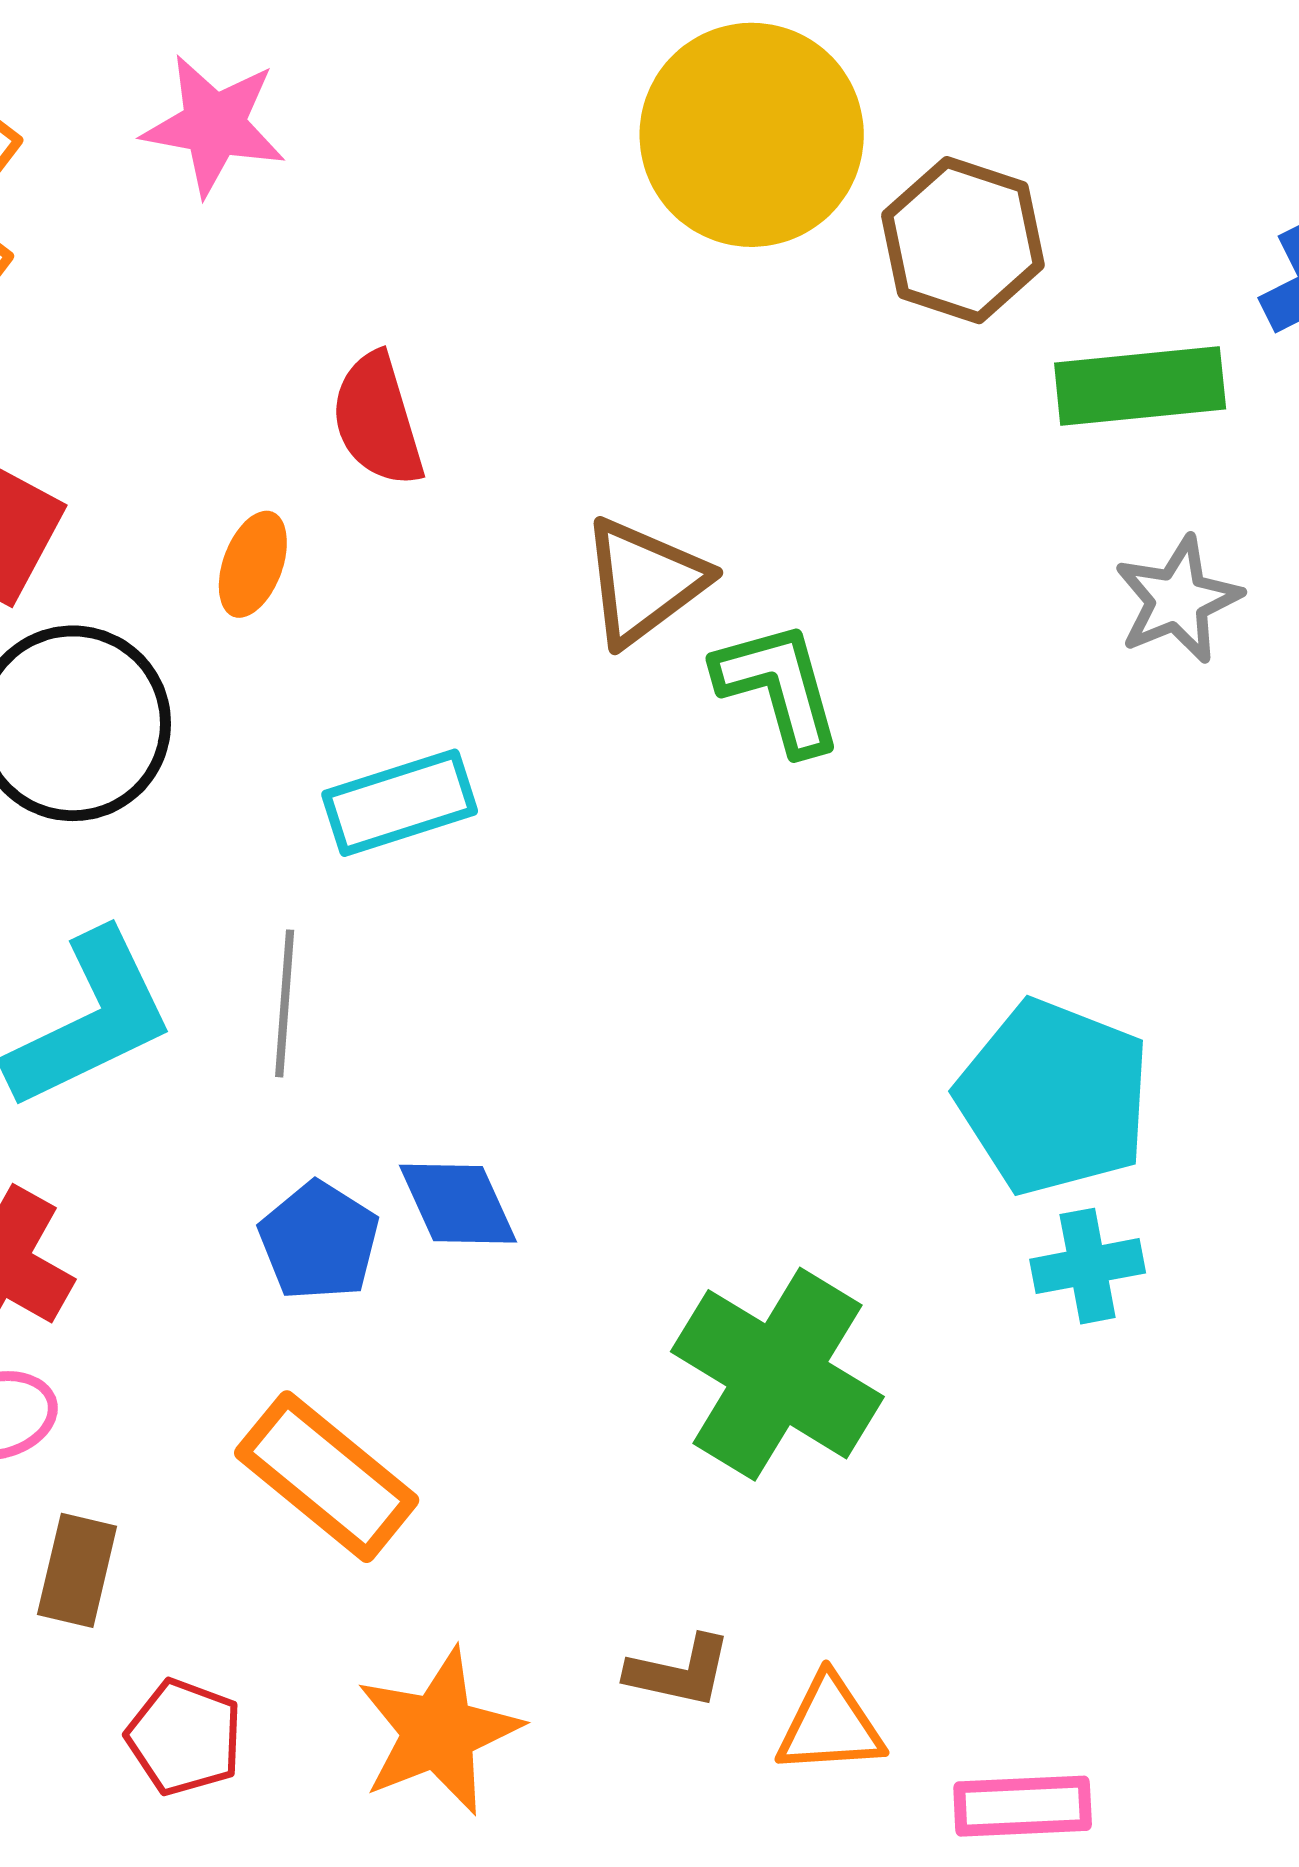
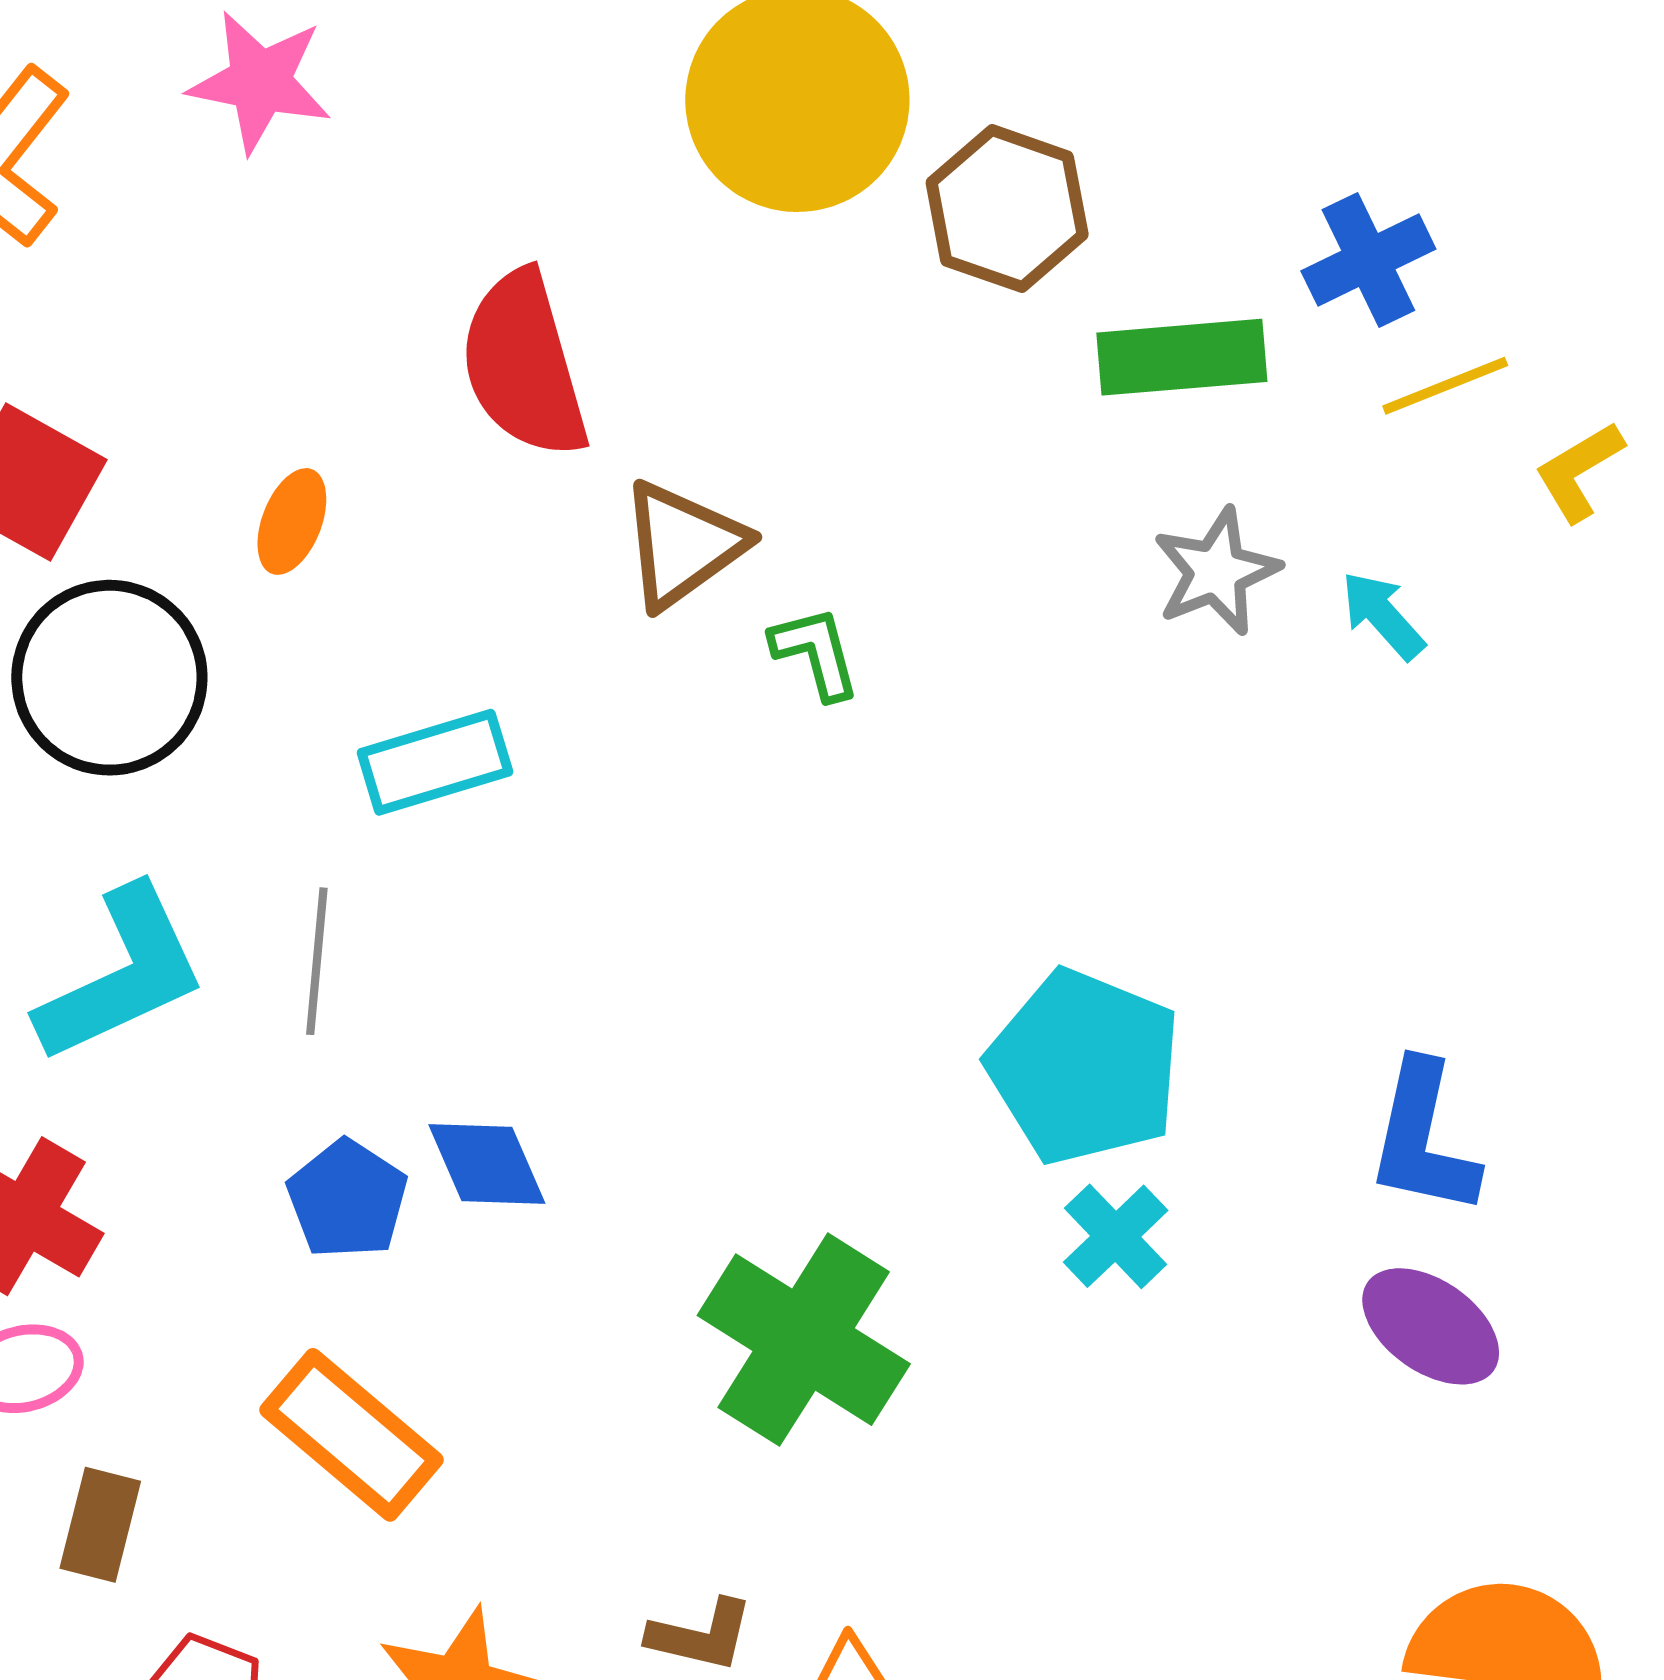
red semicircle: (377, 420) -> (524, 365), moved, size x1.4
green L-shape: (778, 687) -> (816, 653), size x0.7
cyan cross: (1088, 1266) -> (1116, 1236), turned -34

